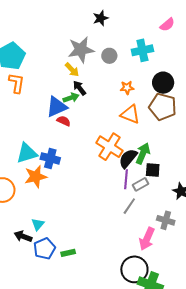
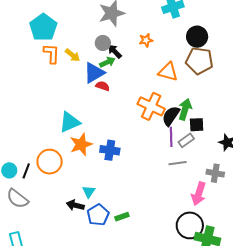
gray circle: (109, 56) -> (103, 43), moved
yellow arrow: (72, 70) -> (72, 55), moved
orange star: (127, 88) -> (146, 40), moved
blue cross: (50, 158) -> (110, 150), moved
gray line: (129, 206) -> (178, 163), turned 54

